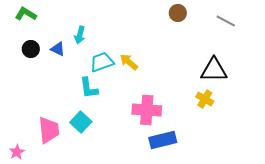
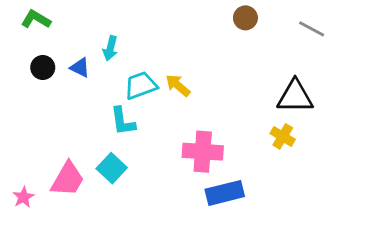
pink trapezoid: (49, 130) -> (68, 179), turned 36
pink star: (17, 152) -> (23, 197), moved

